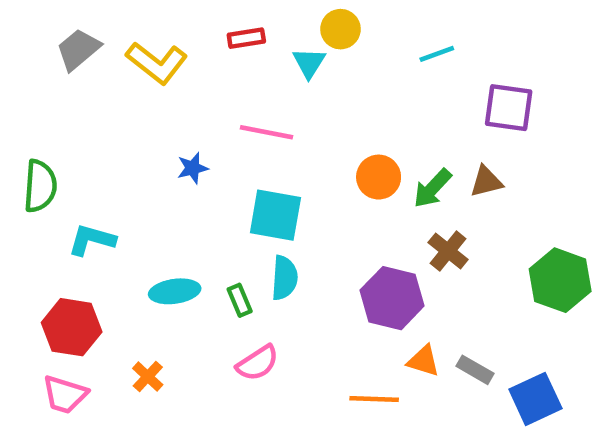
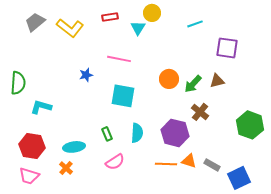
cyan semicircle: (284, 278) -> (137, 133), moved
cyan ellipse: (175, 291) -> (74, 147), moved
orange line: (374, 399) -> (166, 164), moved

